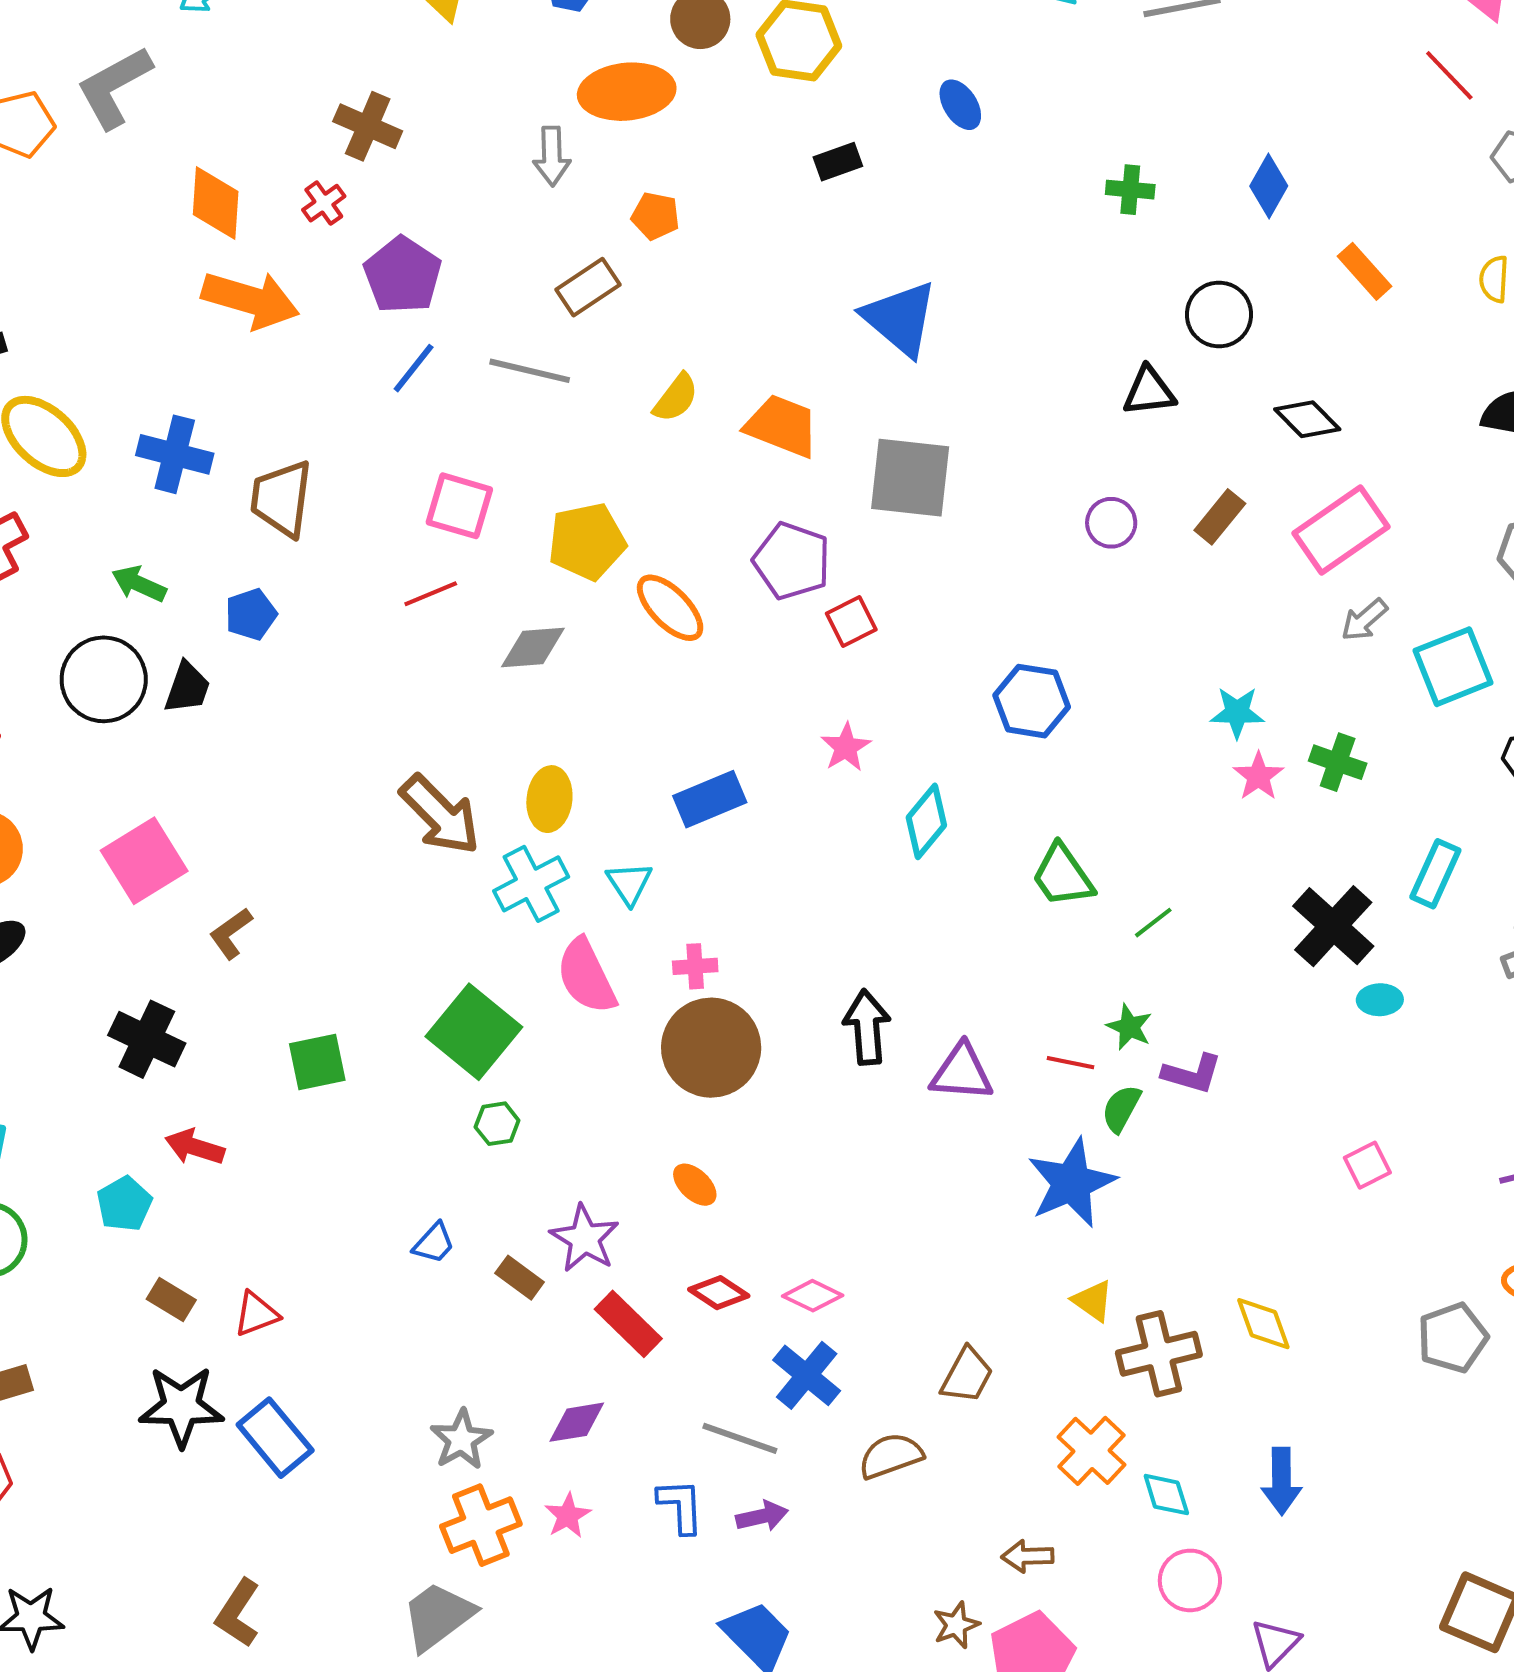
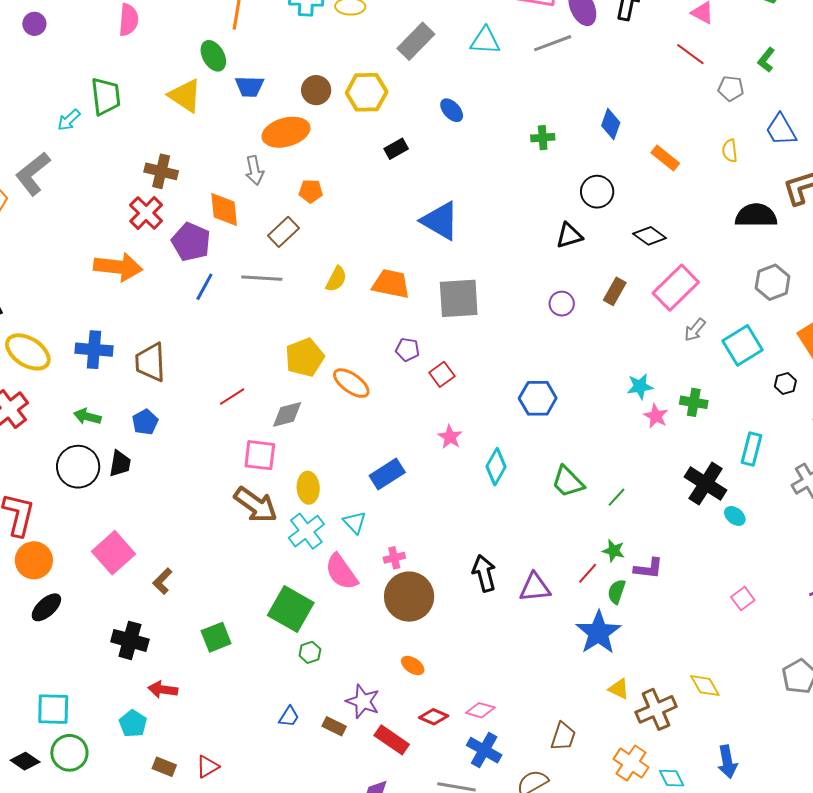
orange diamond: (216, 203) -> (224, 209), moved
red cross: (324, 203) -> (146, 213), size x1.6
pink square: (459, 506) -> (260, 455), moved
purple pentagon: (792, 561) -> (407, 350), size x0.6
cyan ellipse: (1380, 1000) -> (735, 516), turned 50
red line: (1071, 1063) -> (588, 573), turned -50

